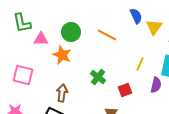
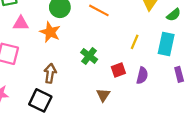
pink triangle: (41, 39) -> (21, 23), moved
purple semicircle: (156, 85) -> (142, 75), moved

